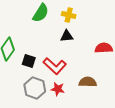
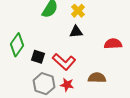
yellow cross: (69, 15) -> (78, 11), turned 32

